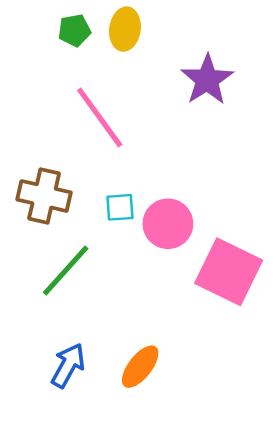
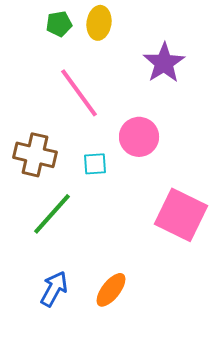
pink circle: (168, 224) -> (139, 137), moved

